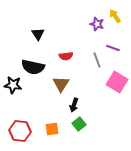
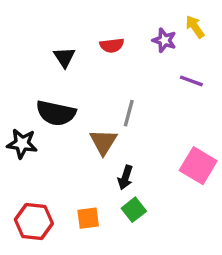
red semicircle: (66, 56) -> (112, 45), moved
gray line: (97, 60) -> (129, 113), moved, turned 35
pink square: (117, 82) -> (198, 166), moved

